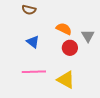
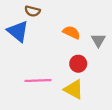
blue triangle: (33, 42) -> (18, 31), moved, size x1.5
red circle: (70, 48) -> (78, 64), moved

